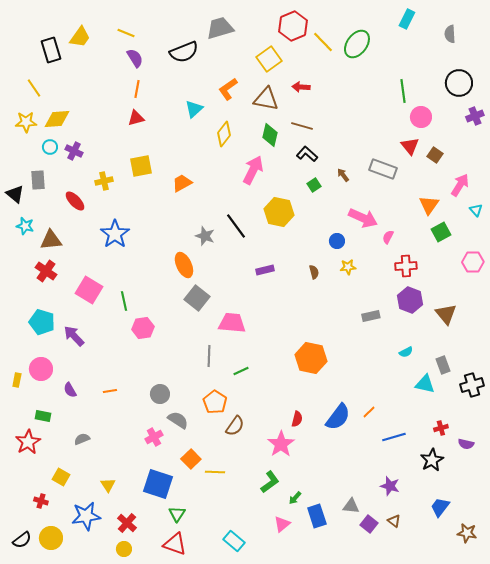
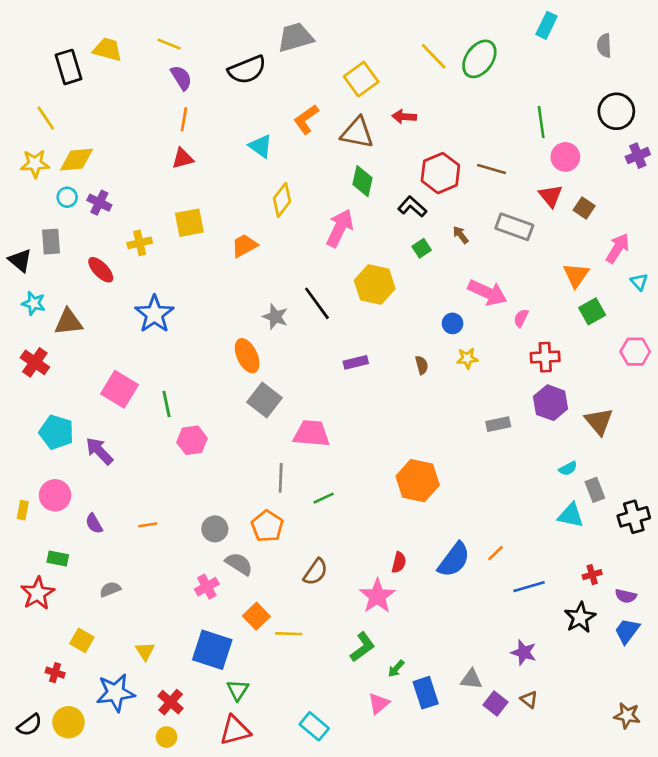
red hexagon: (293, 26) -> (440, 173), moved
yellow trapezoid: (80, 37) -> (107, 50), turned -110
cyan triangle: (194, 109) -> (261, 146), turned -42
brown line: (302, 126) -> (491, 169), moved
yellow diamond: (224, 134) -> (282, 200), moved
red cross: (46, 271) -> (35, 362), moved
cyan semicircle: (406, 352) -> (568, 468), moved
orange pentagon: (215, 402) -> (267, 526), moved
blue trapezoid: (440, 507) -> (627, 631), moved
red triangle: (175, 544) -> (235, 730), turned -35

